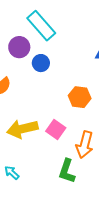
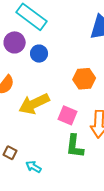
yellow arrow: (22, 129) -> (34, 104), moved
green L-shape: (67, 171) -> (75, 146), moved

